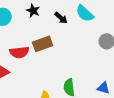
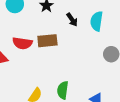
cyan semicircle: (85, 13) -> (97, 21), turned 42

